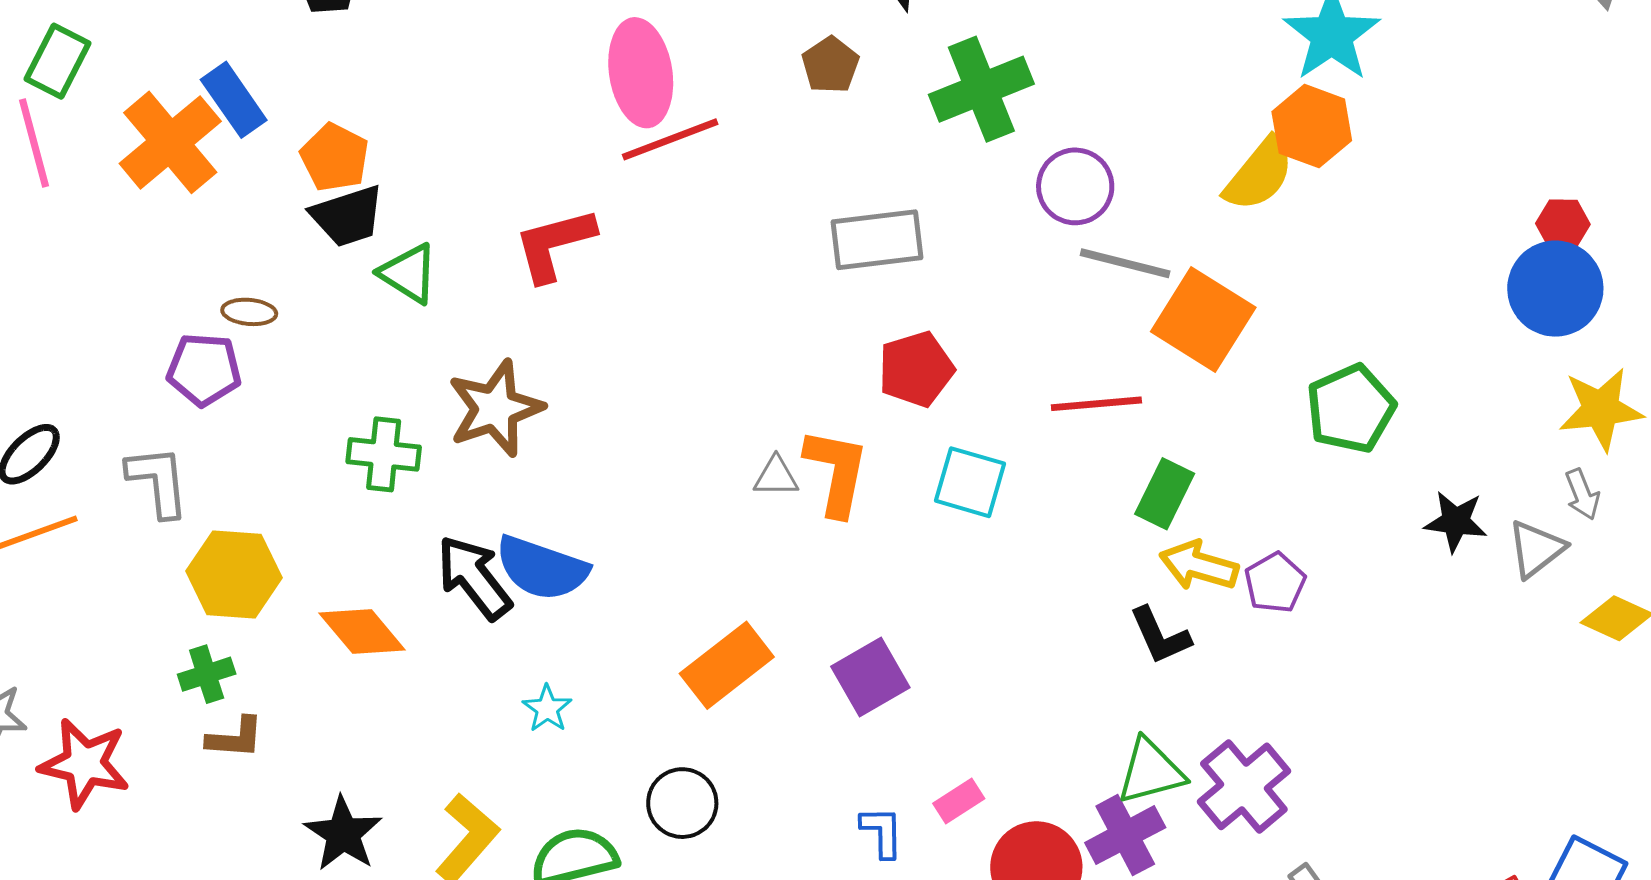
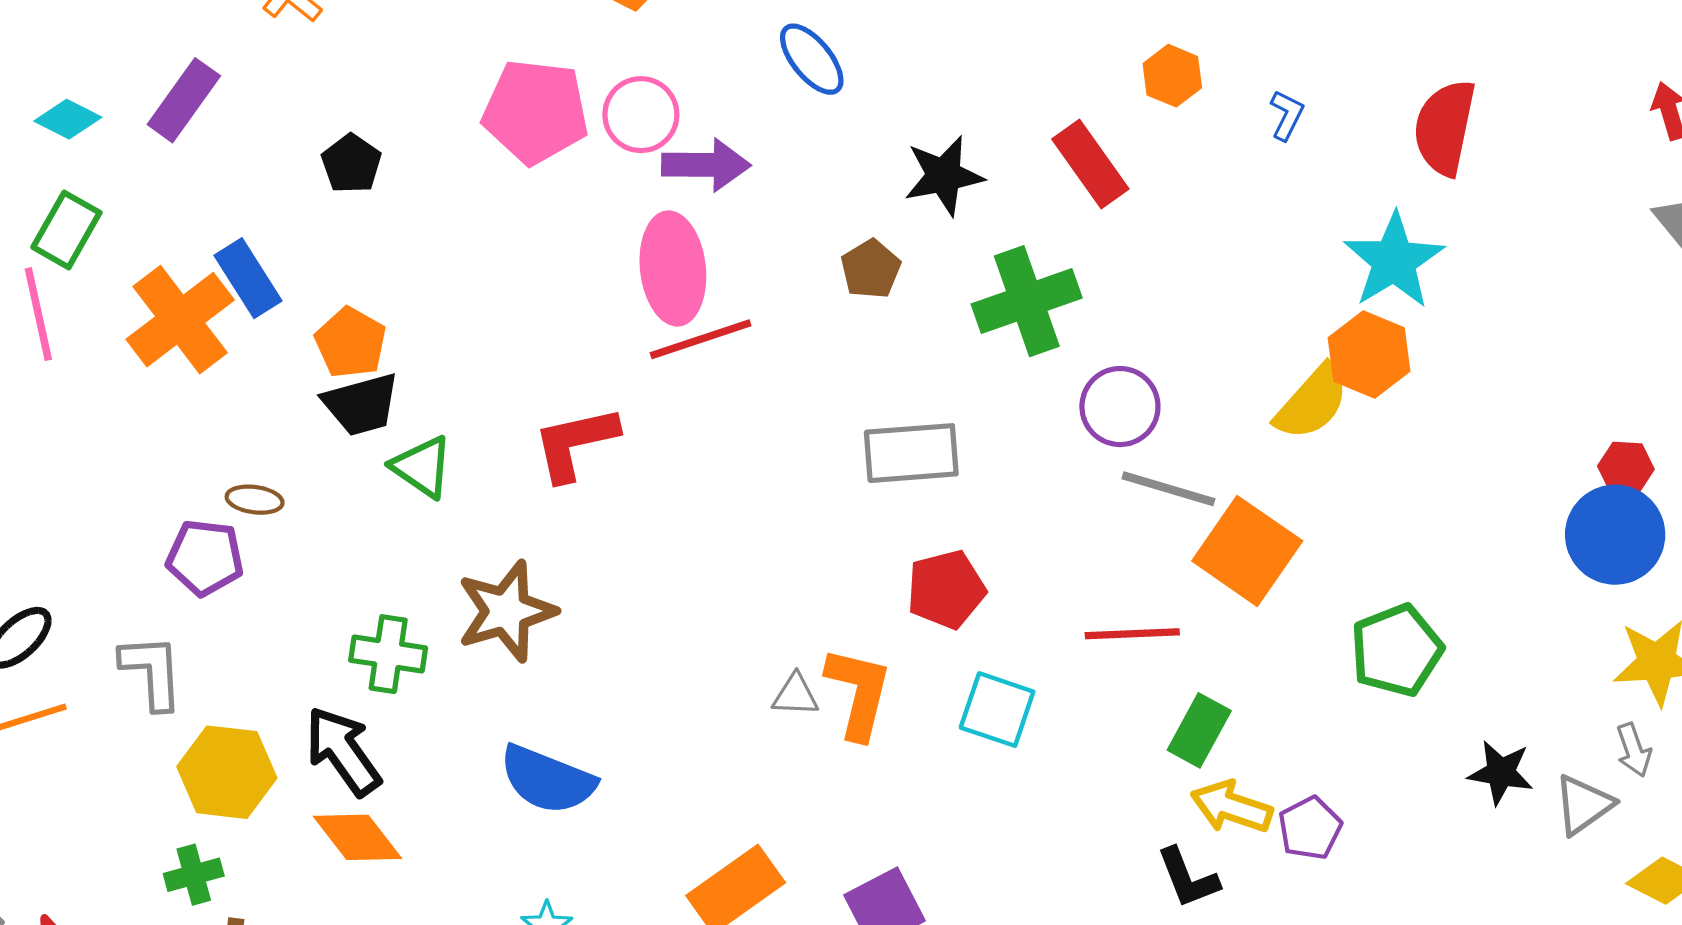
black arrow: (474, 577) -> (343, 751), moved

